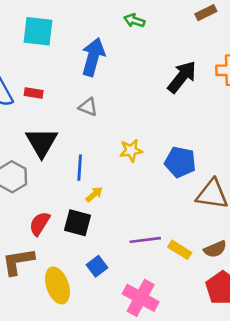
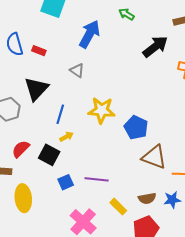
black arrow: (182, 77) -> (155, 47), moved
yellow star: (131, 150) -> (102, 110), size x1.5
yellow rectangle: (180, 250) -> (118, 207), moved
blue square: (97, 266) -> (66, 182), moved

